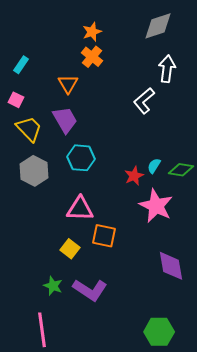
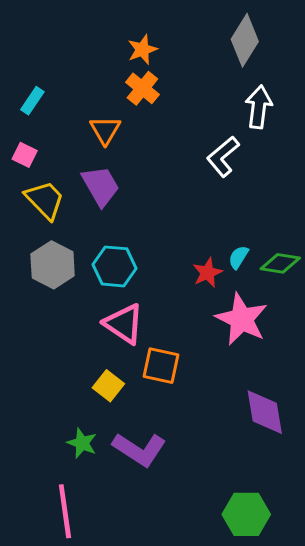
gray diamond: (158, 26) -> (245, 40), turned -40
cyan hexagon: (81, 158) -> (115, 266), moved
pink triangle: (80, 209) -> (124, 324), turned 32

